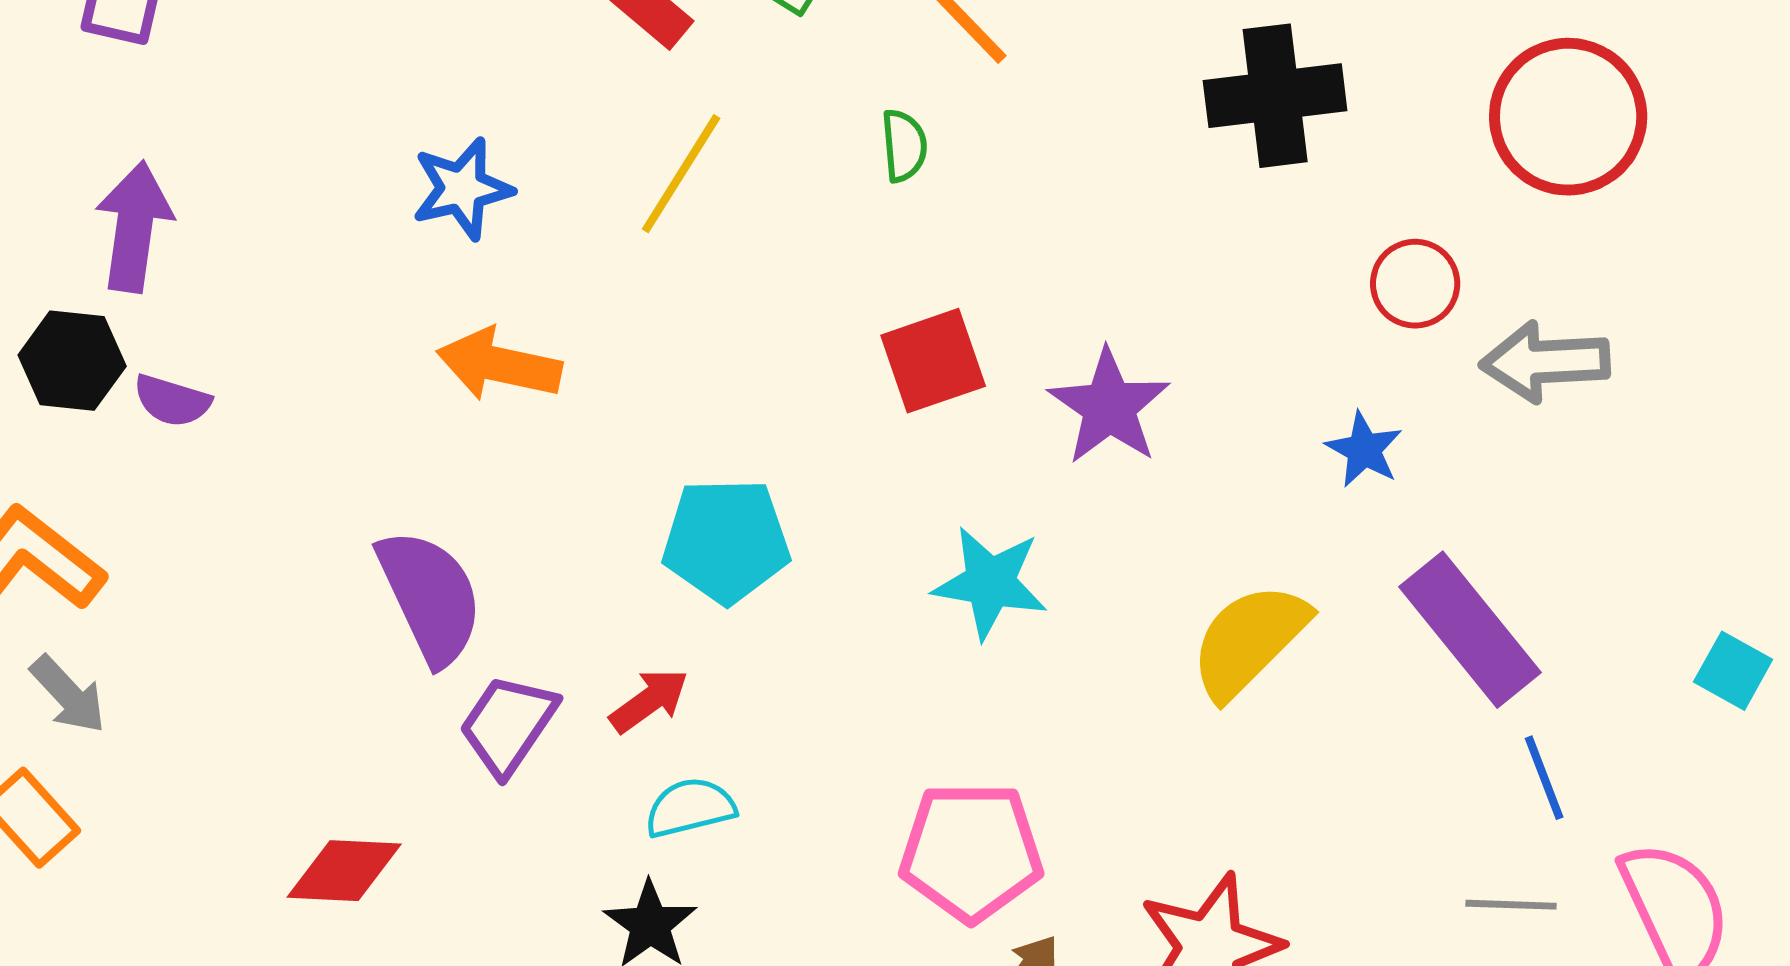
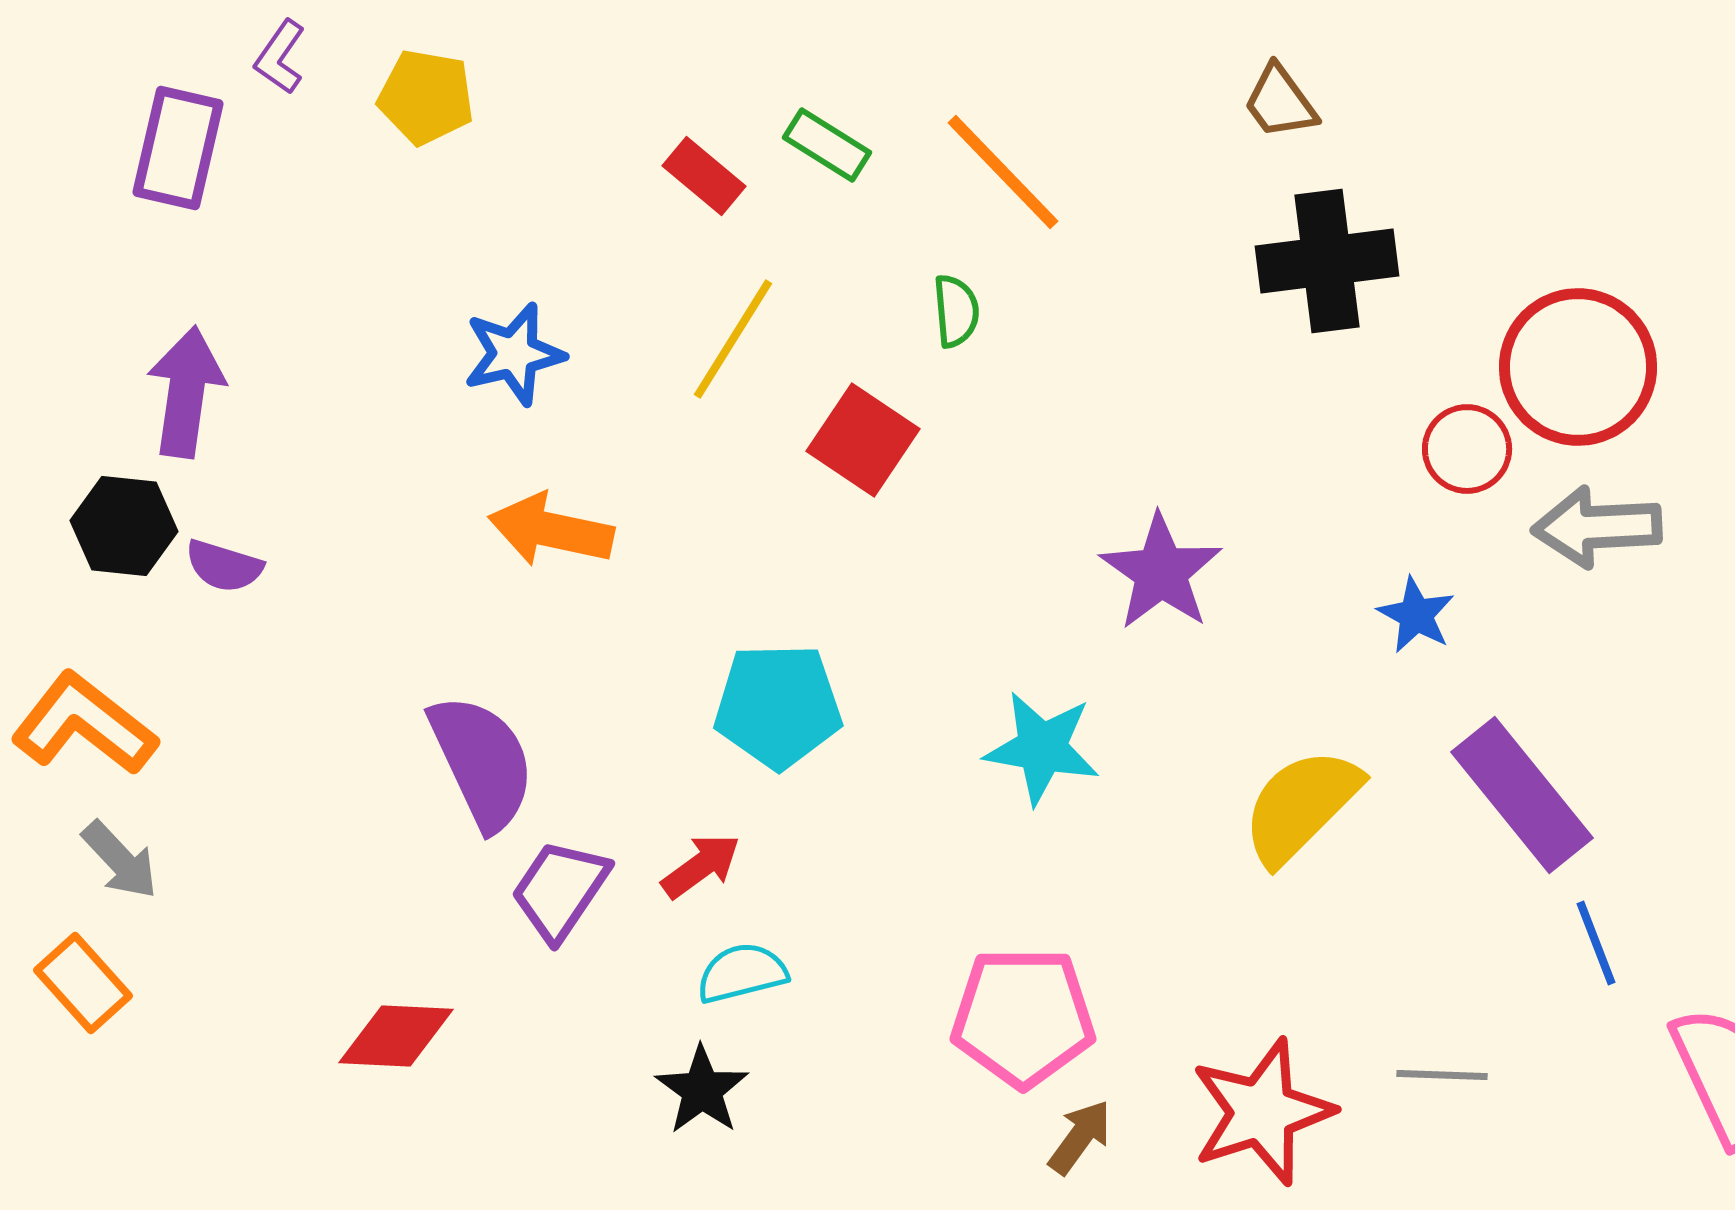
red circle: (1568, 117) -> (1578, 367), moved
red square: (933, 361) -> (863, 440), moved, turned -37
gray line: (1511, 905) -> (1442, 1075), moved

